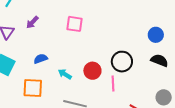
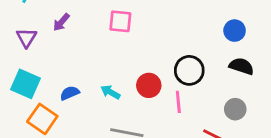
blue semicircle: (41, 59) -> (70, 93), moved
orange square: (33, 88) -> (42, 119), moved, turned 35
gray circle: (164, 97) -> (235, 109), moved

